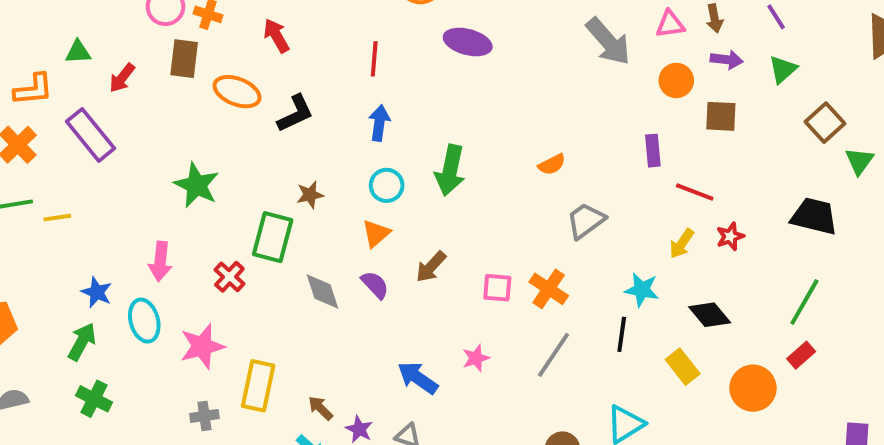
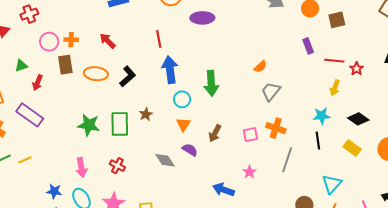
green triangle: (78, 52) -> (21, 66), moved
blue arrow: (379, 123) -> (170, 70), size x1.5
gray trapezoid: (586, 221) -> (271, 91), moved
red star: (730, 236) -> (357, 69), moved
green rectangle: (273, 237) -> (120, 124), moved

